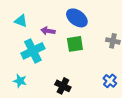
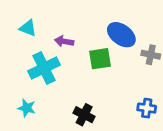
blue ellipse: (77, 18) -> (121, 35), moved
blue cross: (110, 81) -> (147, 108), turned -32

